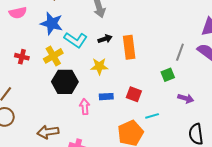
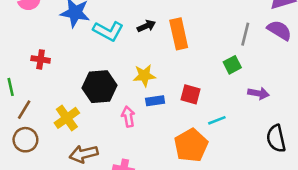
yellow cross: (53, 56) -> (67, 118), moved
yellow star: (99, 66) -> (144, 76), moved

